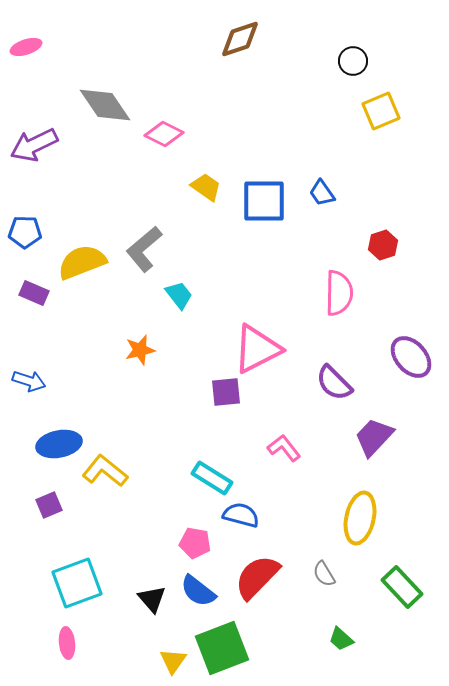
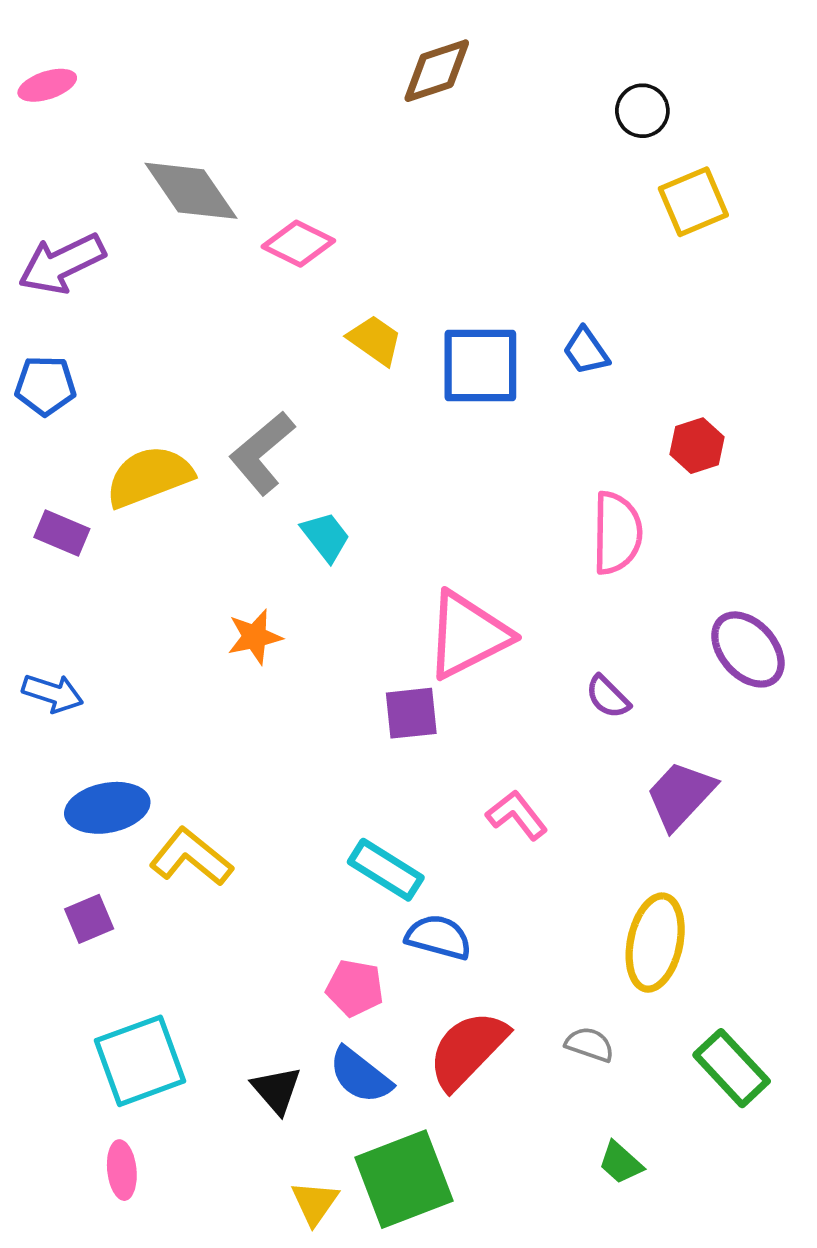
blue pentagon: (25, 232) -> (45, 386), moved
purple semicircle: (334, 383) -> (608, 697), size x0.7
gray semicircle: (324, 574) -> (590, 1044), turned 140

